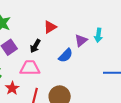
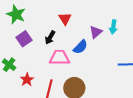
red triangle: (50, 27) -> (65, 19), turned -32
pink trapezoid: (30, 68) -> (60, 58), moved

